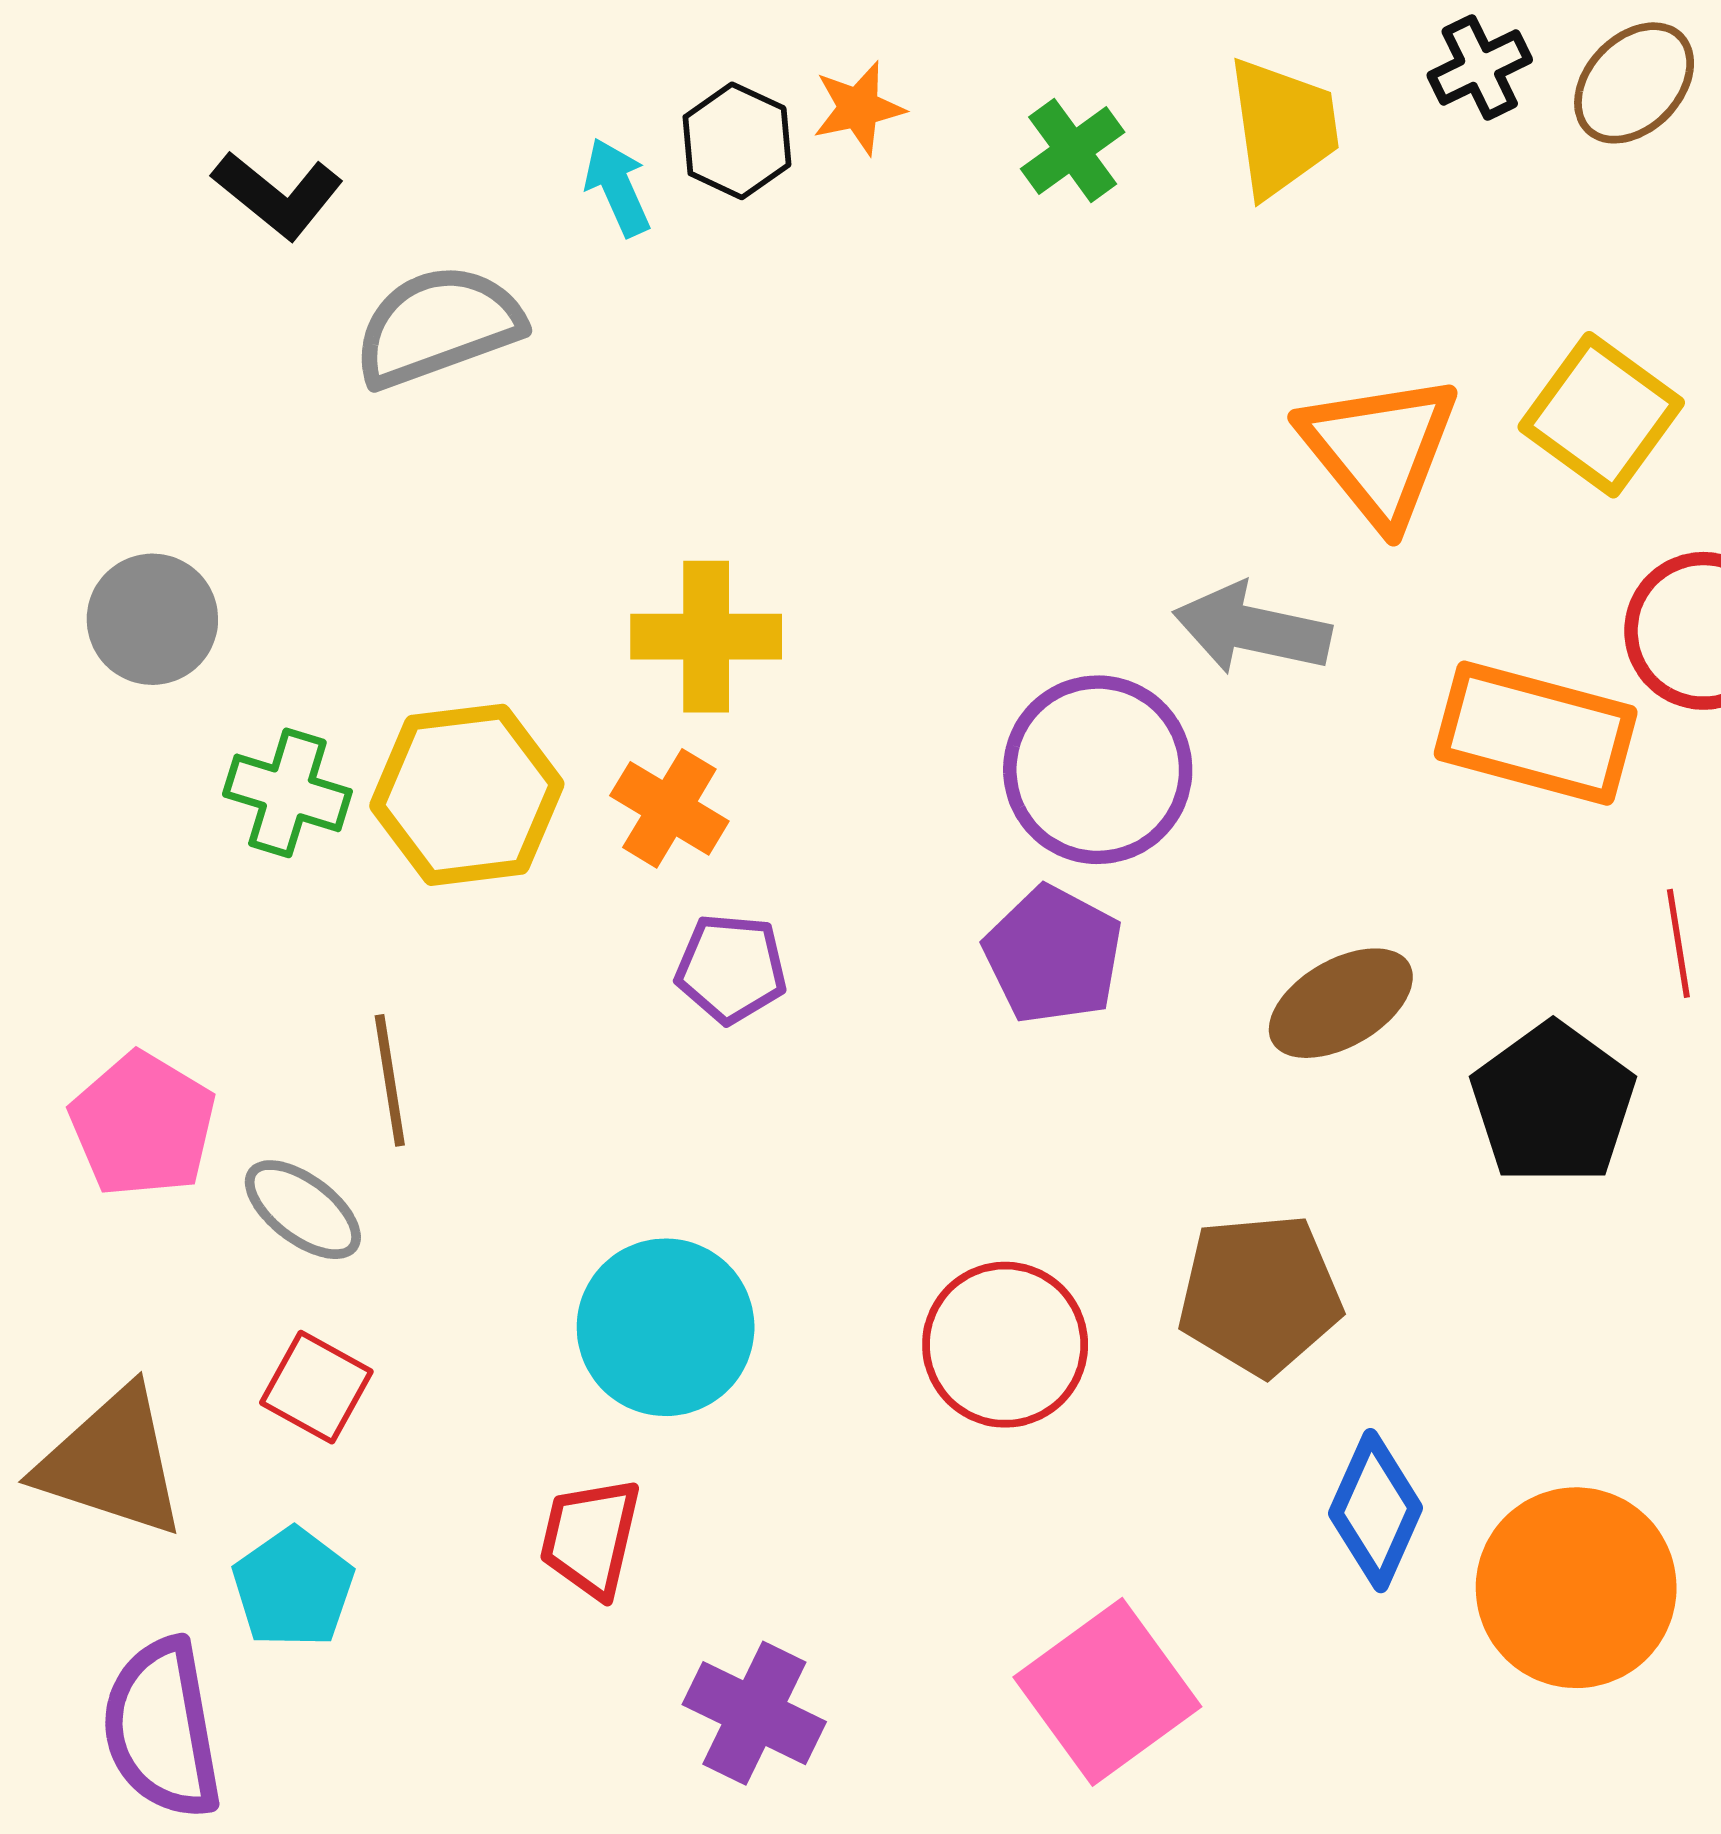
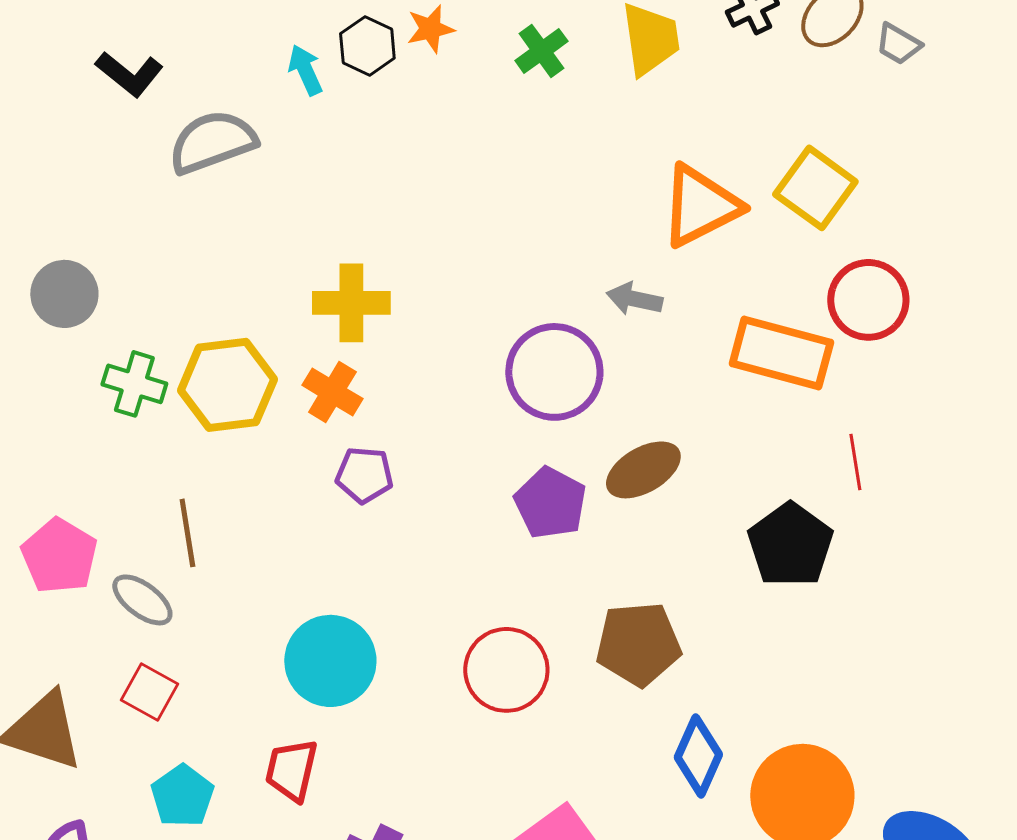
orange triangle: (1379, 449) -> (700, 206), turned 42
gray arrow: (1252, 629) -> (634, 299), size x0.7
purple pentagon: (1053, 955) -> (550, 503), moved
brown ellipse: (1341, 1003) -> (643, 470), moved
cyan pentagon: (293, 1588) -> (182, 796), moved

